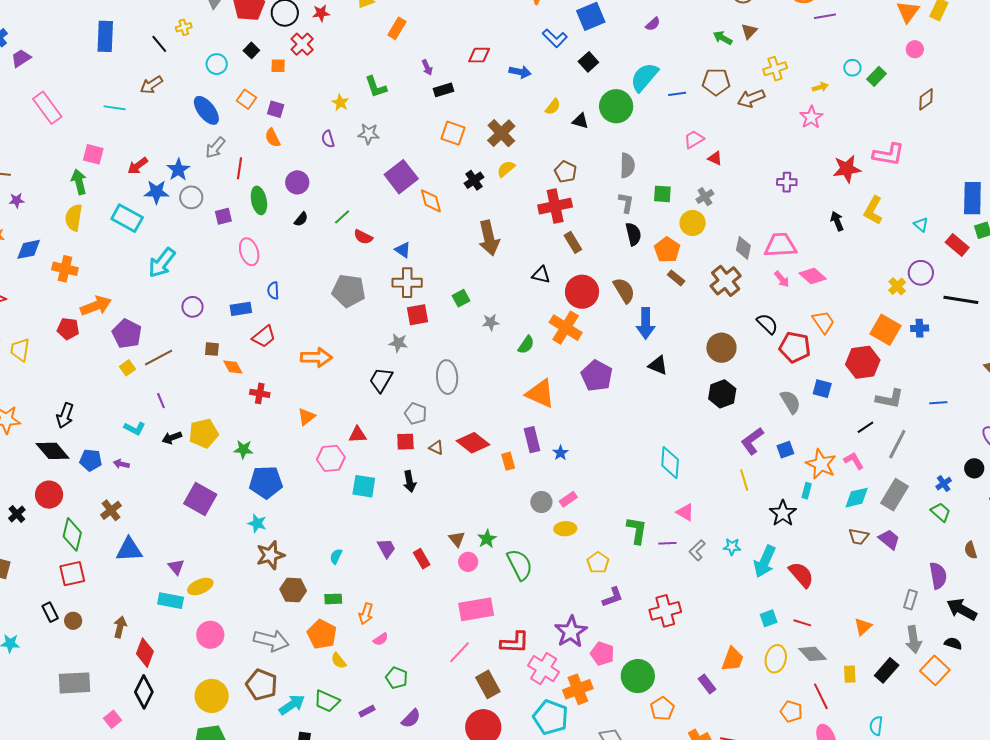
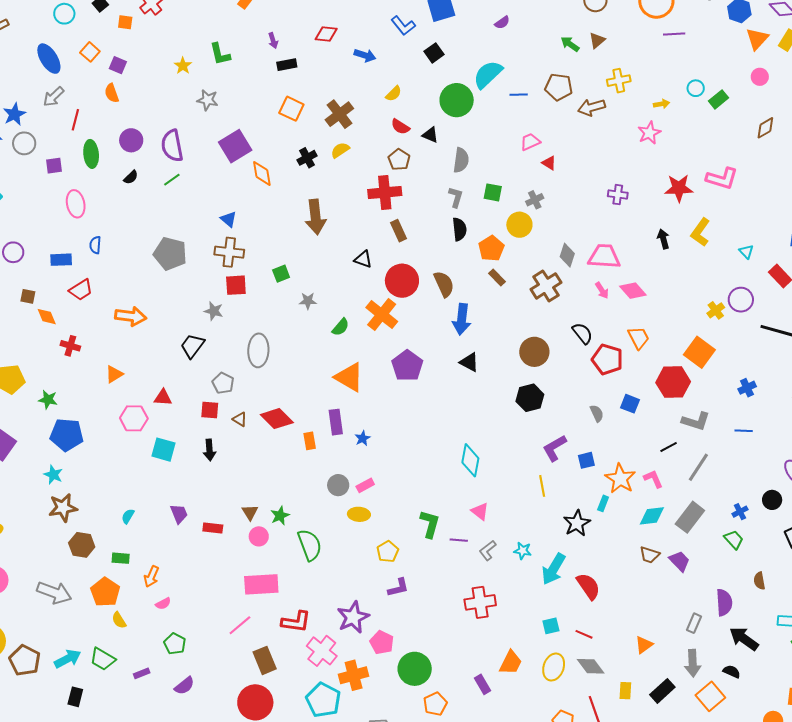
black triangle: (580, 121) -> (430, 135), moved
purple semicircle: (328, 139) -> (172, 146), moved, size x1.8
red semicircle: (363, 237) -> (400, 127), moved
blue cross: (920, 328) -> (747, 388), moved, turned -30
gray semicircle: (790, 402) -> (597, 413), size x0.7
red rectangle: (422, 559) -> (213, 528), turned -60
red cross: (665, 611) -> (480, 602), moved
brown pentagon: (262, 685) -> (25, 660), moved

